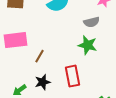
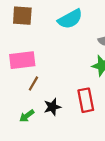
brown line: (40, 56) -> (33, 84), moved

